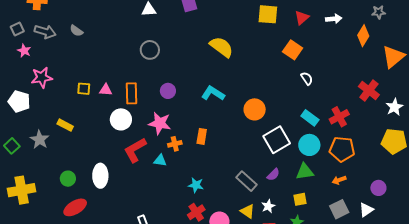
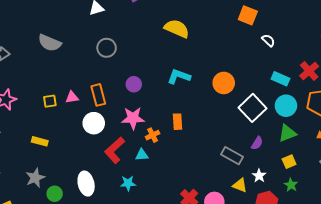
gray semicircle: (76, 31) -> (50, 43), moved, size x1.6
gray star: (40, 140) -> (35, 178), moved, turned 30
cyan star: (196, 185) -> (128, 183), moved

